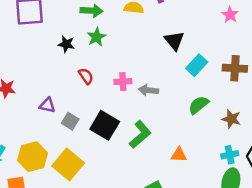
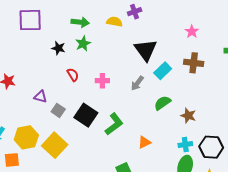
black triangle: (174, 41) -> (146, 50), size x1.4
brown cross: (235, 68) -> (194, 63), moved
gray arrow: (148, 90) -> (137, 83), moved, turned -63
orange triangle: (179, 155) -> (144, 142), turned -32

